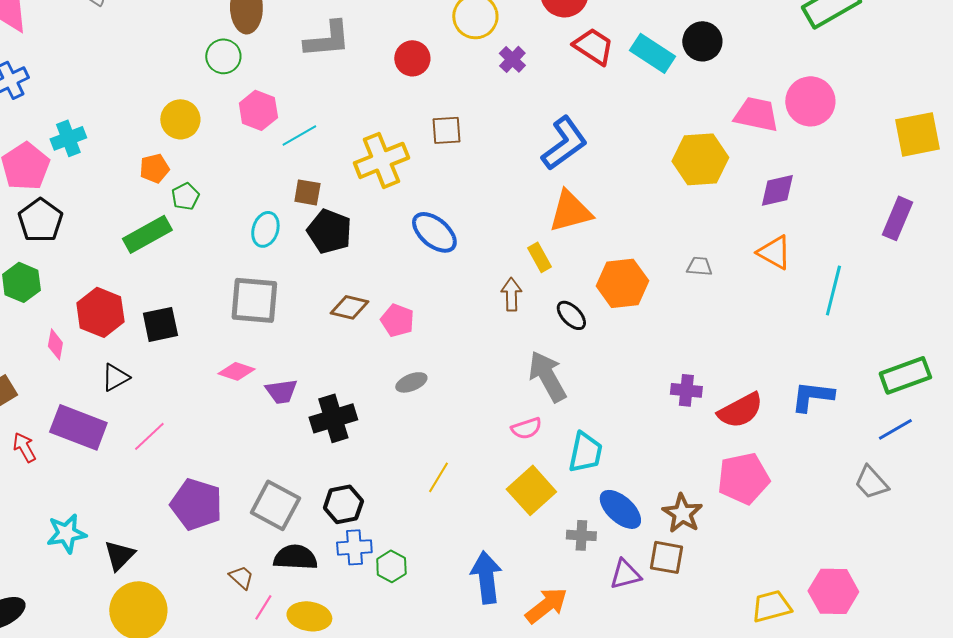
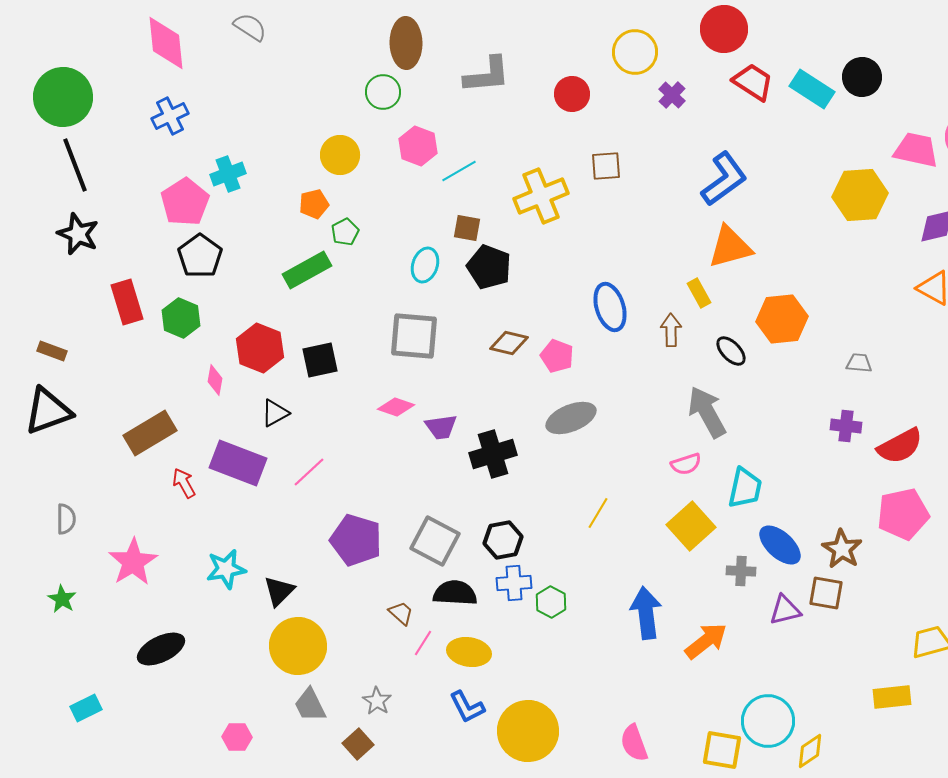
blue ellipse: (434, 232) -> (610, 307), moved, turned 33
gray trapezoid: (699, 266) -> (859, 363), moved
gray ellipse: (411, 382) -> (571, 418), size x1.6

